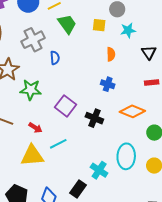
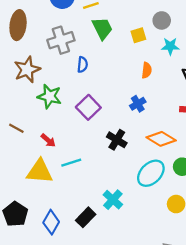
yellow square: (99, 25) -> (138, 35), turned -32
blue cross: (108, 84) -> (138, 104), turned 32
purple square: (66, 106) -> (88, 107), moved
cyan ellipse: (126, 156) -> (151, 173), moved, turned 35

